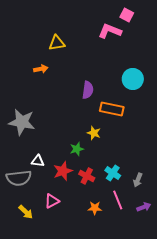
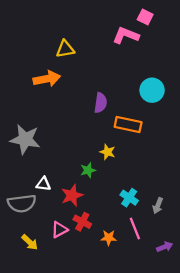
orange arrow: (41, 69) -> (47, 79), size x1.6
red cross: (87, 176) -> (82, 222), moved
purple arrow: (144, 207) -> (165, 247), moved

